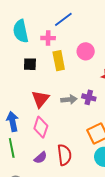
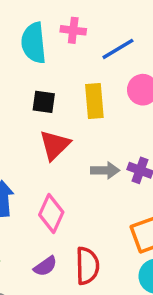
blue line: (63, 19) -> (118, 49), moved
pink cross: (48, 38) -> (73, 30), moved
red triangle: (40, 99) -> (55, 145), moved

